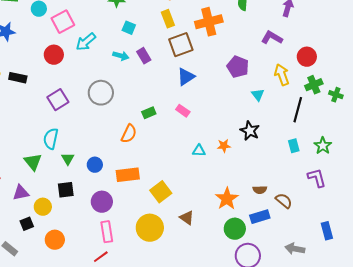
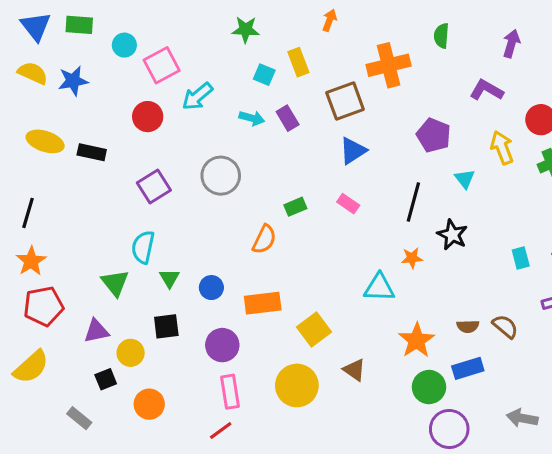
yellow rectangle: (168, 19) -> (298, 62), moved
black line: (298, 110) -> (413, 202), moved
cyan triangle: (199, 151) -> (379, 288), moved, size x1.5
brown semicircle: (284, 201) -> (505, 326), moved

